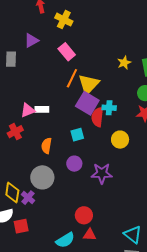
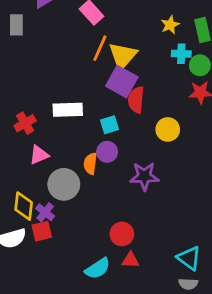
cyan cross: (109, 108) -> (181, 54), moved
white rectangle: (42, 109) -> (68, 110), moved, size x1.5
pink triangle: (28, 110) -> (39, 155), moved
orange semicircle: (46, 146) -> (90, 163), moved
purple circle: (74, 164) -> (107, 152), moved
red square: (21, 226) -> (42, 231), moved

